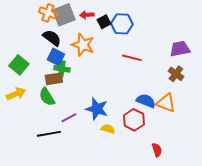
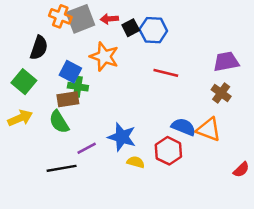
black semicircle: (52, 38) -> (39, 48), moved, turned 72
red semicircle: (157, 150) -> (241, 170), moved, turned 64

